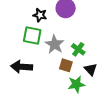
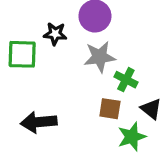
green square: (32, 35) -> (22, 54), moved
gray star: (55, 44) -> (100, 57), moved, turned -30

